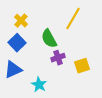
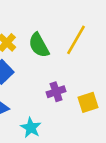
green semicircle: (49, 39) -> (39, 45), moved

